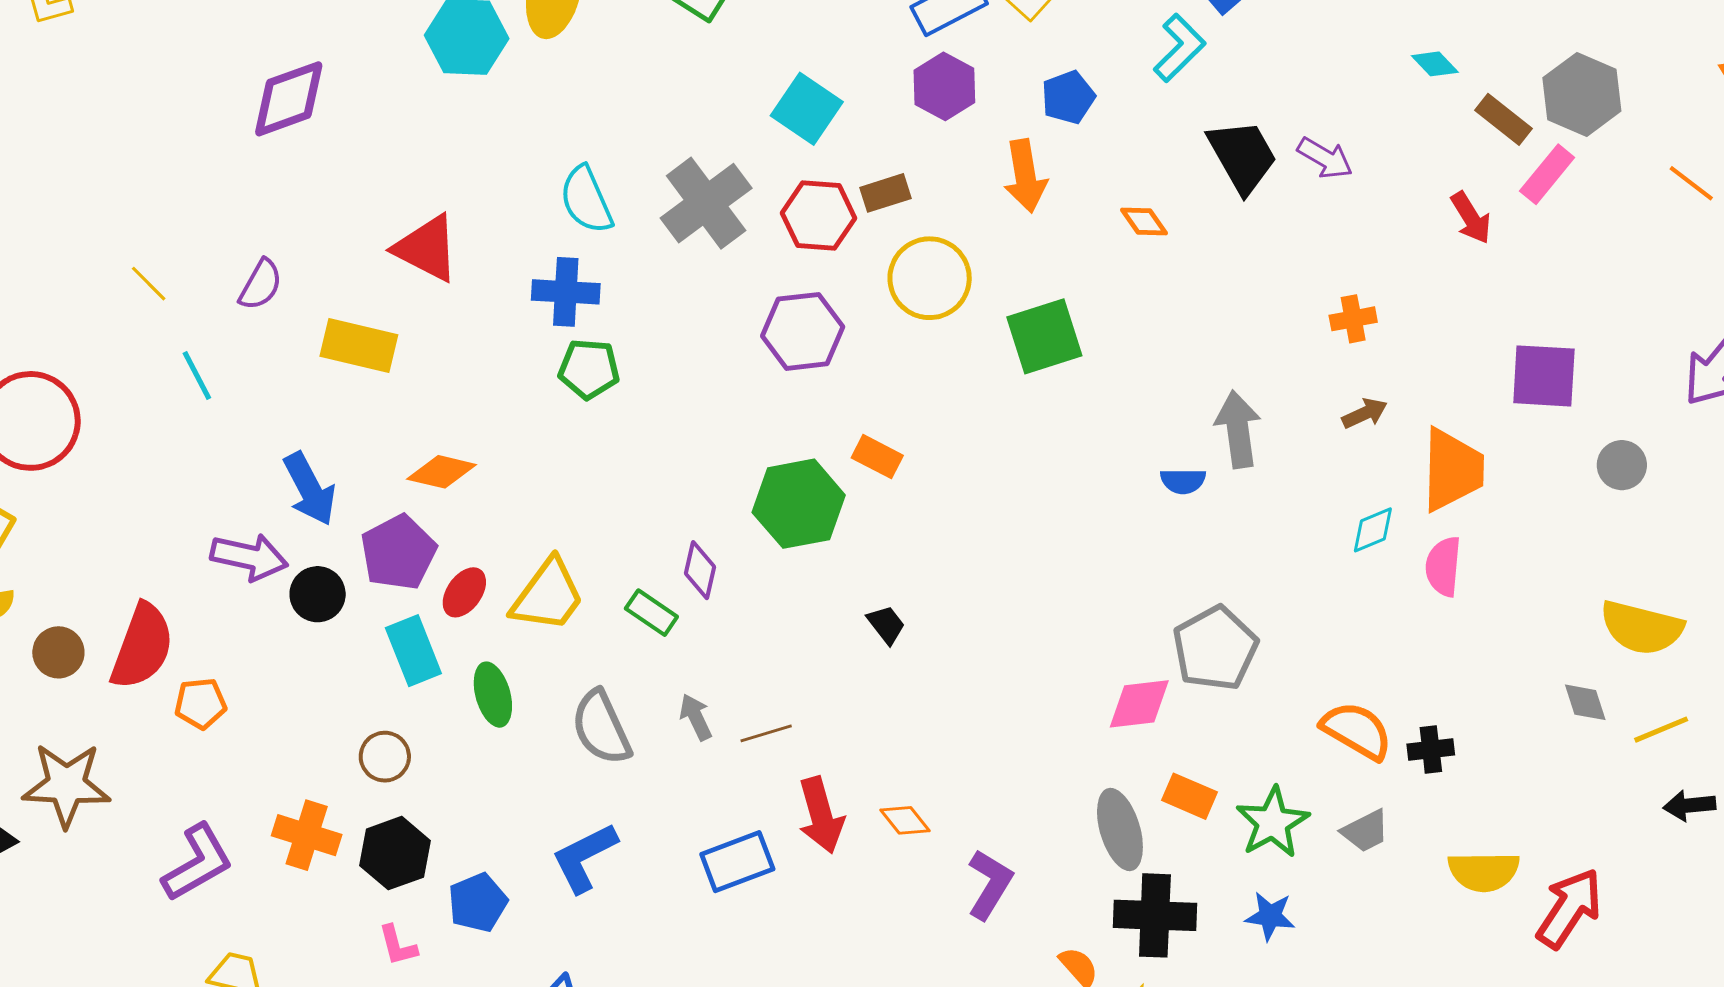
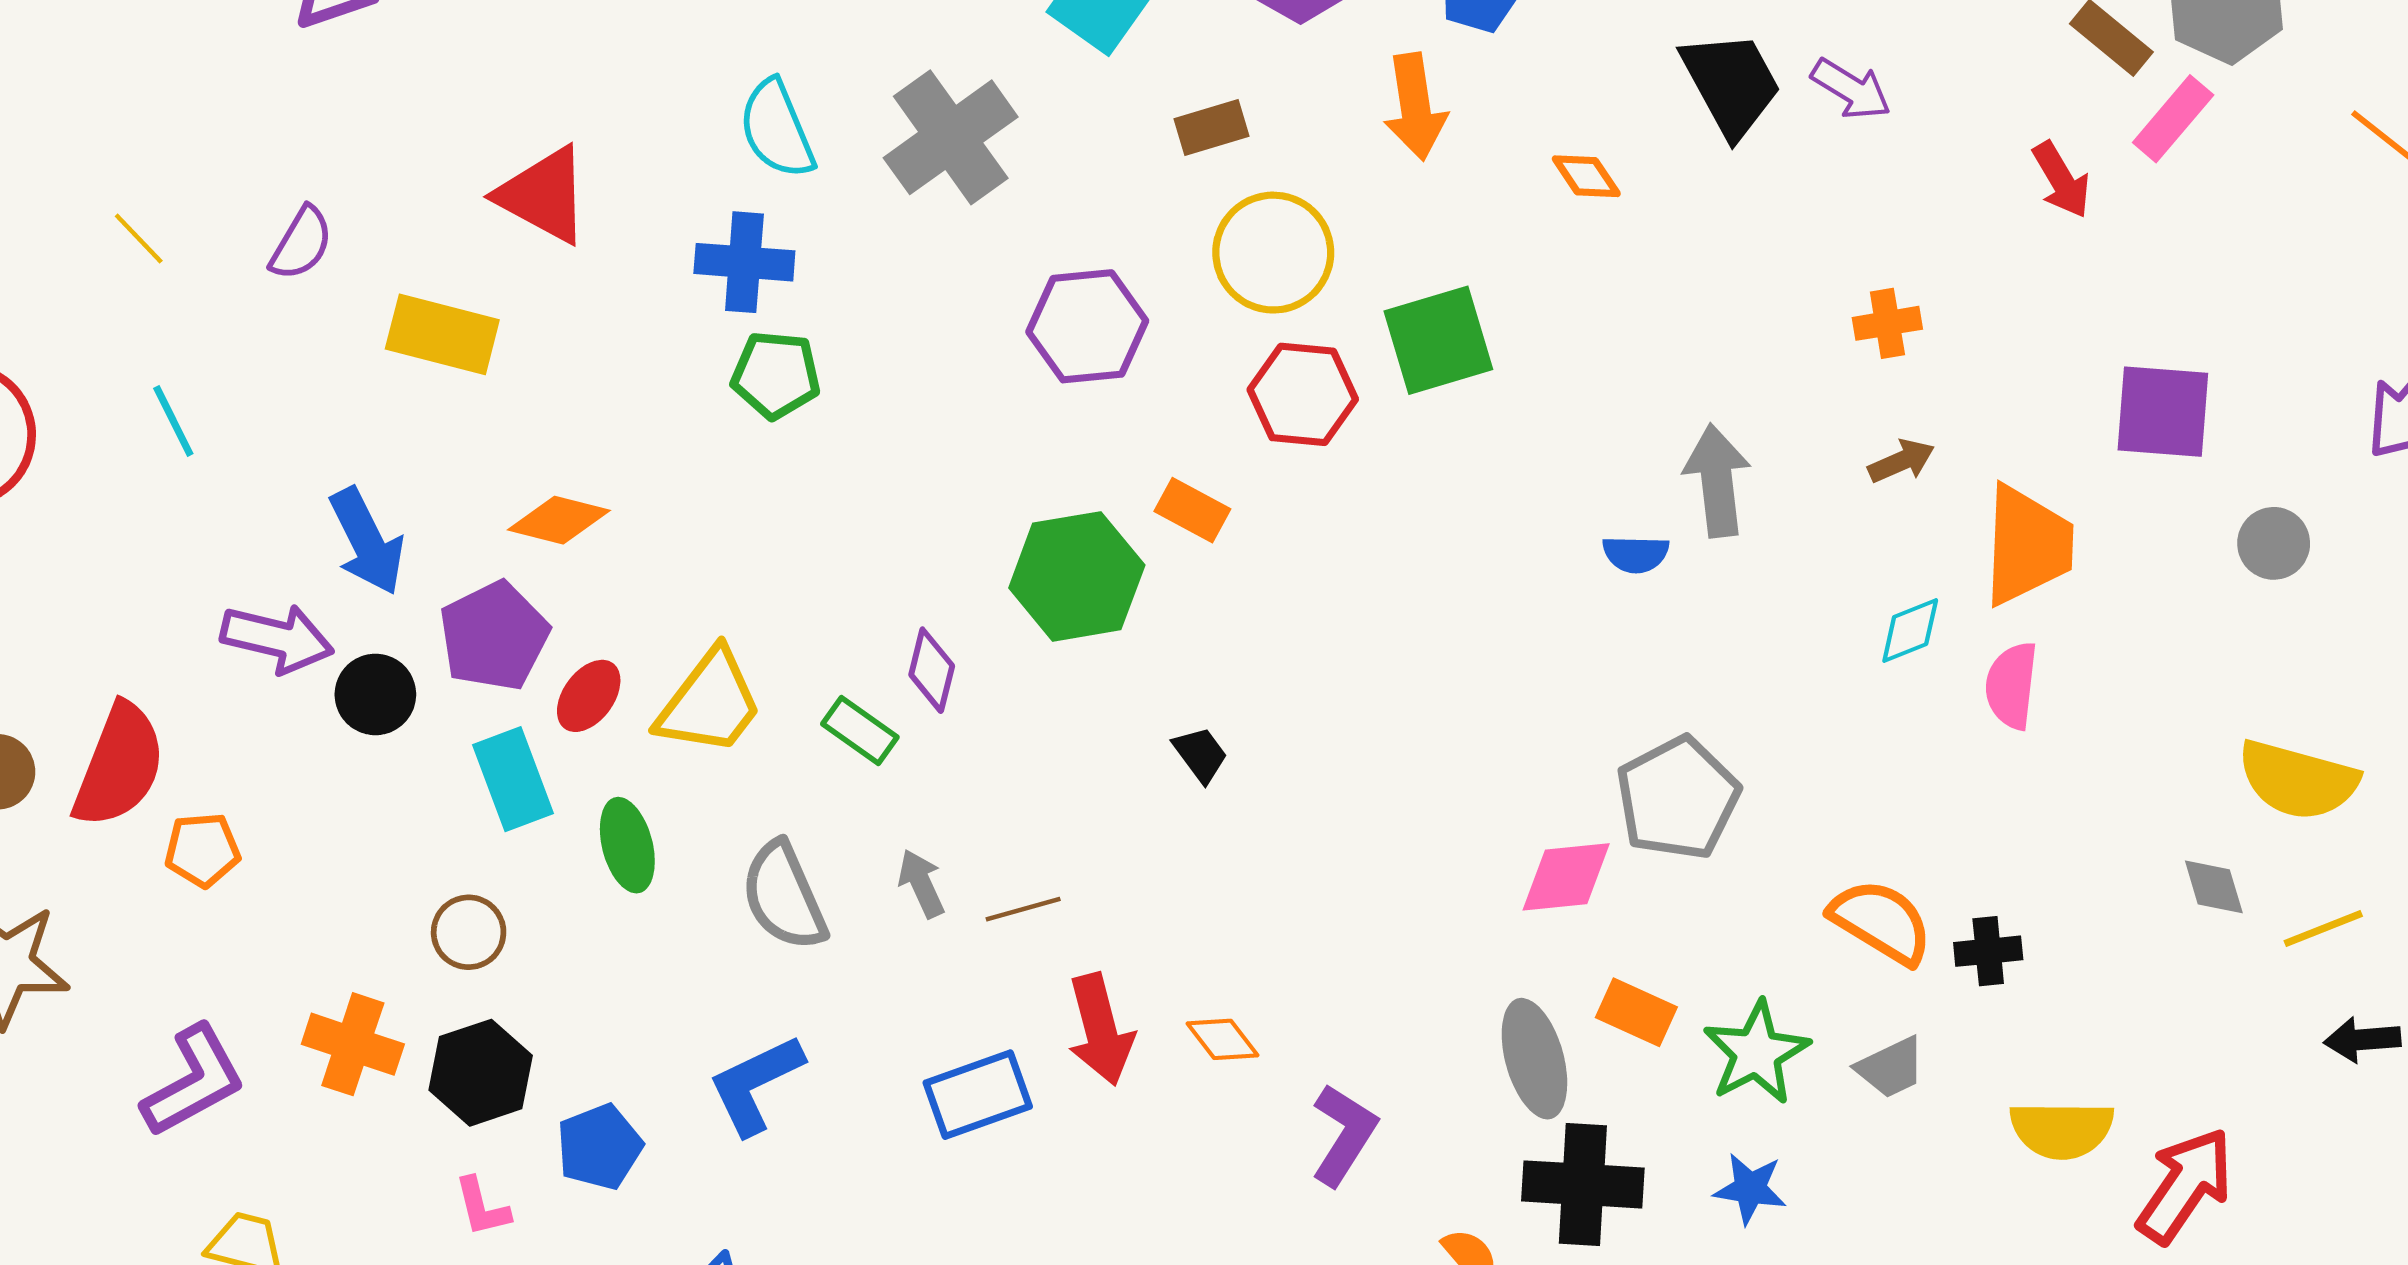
red hexagon: (818, 216) -> (1303, 394), moved
cyan line: (197, 375) -> (173, 421), moved

